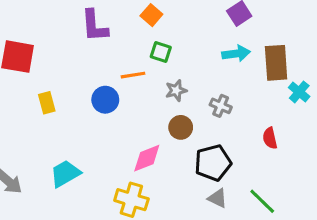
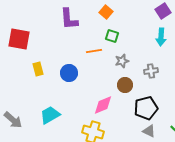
cyan arrow: (236, 54) -> (161, 37), turned 102
blue circle: (105, 100) -> (69, 73), moved
gray cross: (221, 106) -> (151, 71), turned -32

